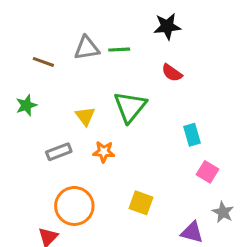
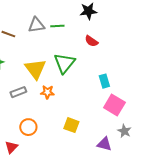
yellow triangle: (85, 116) -> (35, 69), size x1.6
pink square: (207, 172) -> (114, 105), size x1.5
orange circle: (74, 206) -> (28, 127), size x0.7

